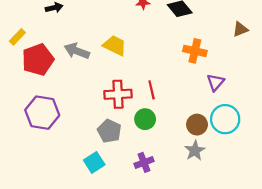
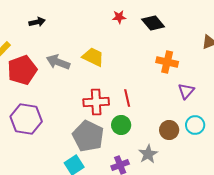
cyan circle: (225, 119) -> (195, 125), size x0.7
gray pentagon: (109, 131) -> (88, 136), size x1.4
gray star: (195, 151) -> (148, 154), moved

